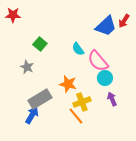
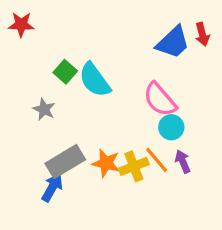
red arrow: (124, 21) -> (202, 34), turned -48
cyan semicircle: (78, 49) -> (95, 80), moved, size x1.6
orange star: (68, 84) -> (106, 163), moved
orange line: (76, 116) -> (157, 160), moved

